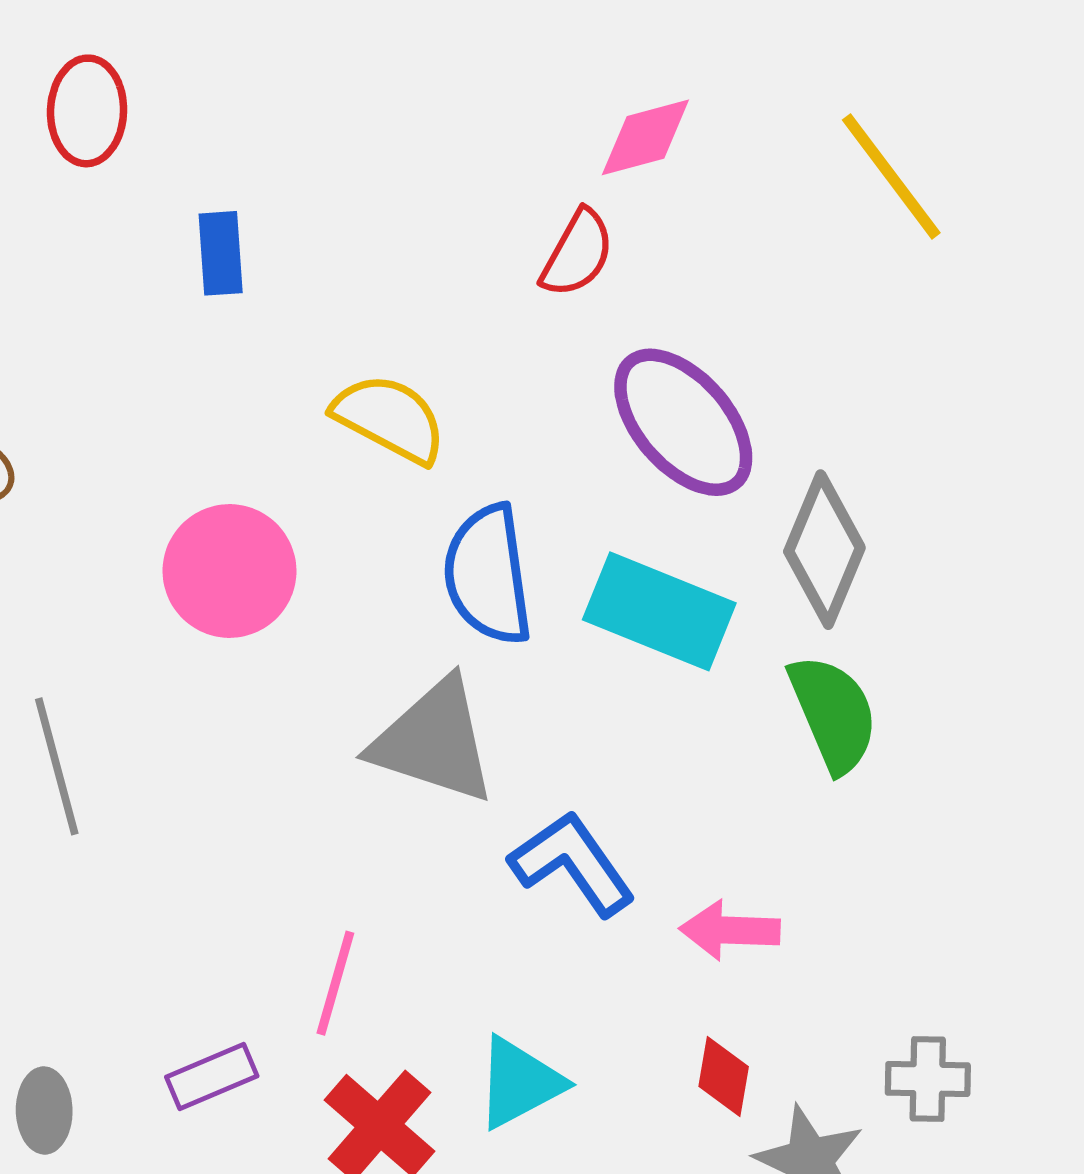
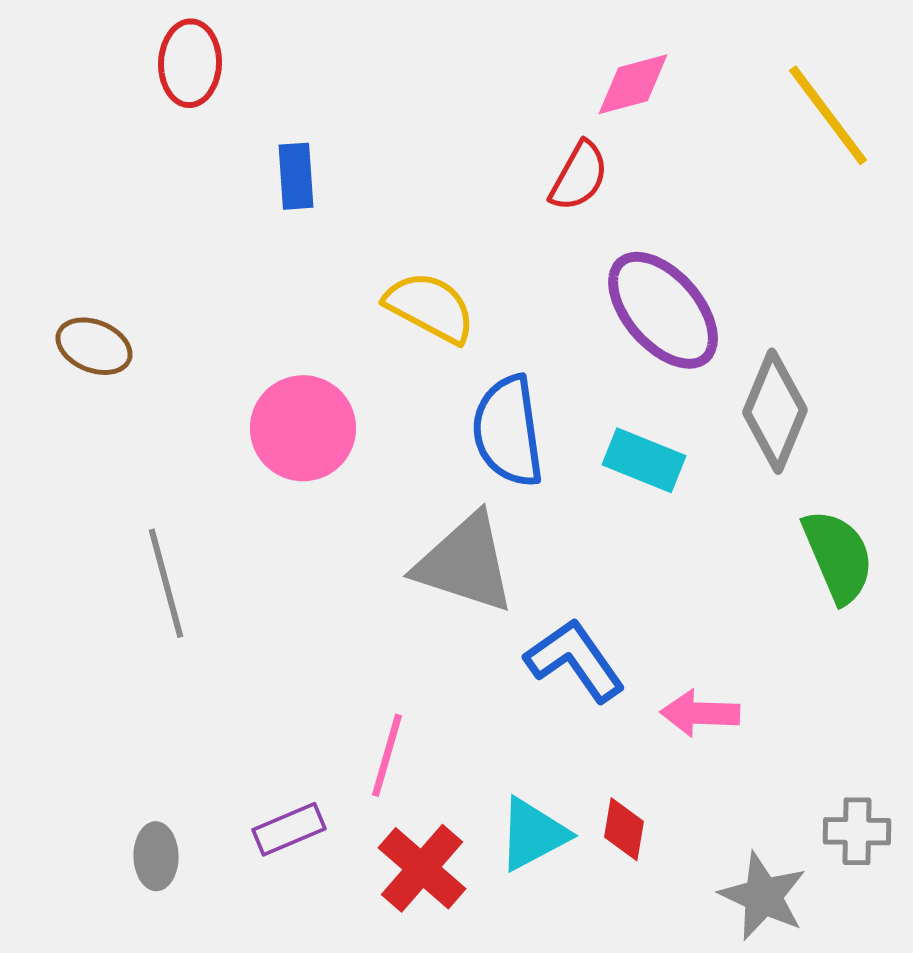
cyan rectangle: (659, 611) -> (644, 460), size x0.7
green semicircle: (833, 713) -> (838, 556), moved
red diamond: (724, 1076) -> (624, 829), moved

